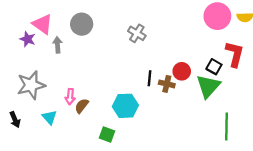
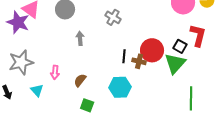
purple star: (28, 39) -> (18, 22), size x1.6
gray arrow: (58, 45) -> (80, 38), moved
red circle: (182, 71) -> (152, 50), size x1.5
brown semicircle: (82, 106) -> (80, 80), moved
cyan hexagon: (125, 106) -> (120, 87), moved

